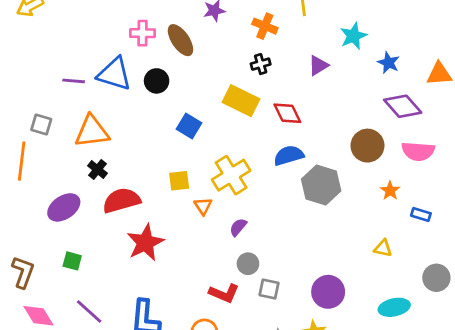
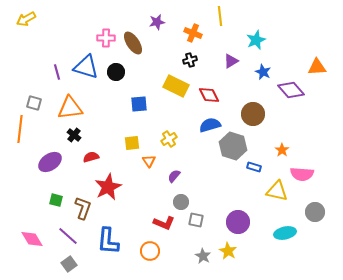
blue star: (389, 63) -> (263, 72), moved
purple line: (74, 81) -> (57, 72), turned 70
blue square: (189, 126) -> (139, 104), turned -36
brown circle: (367, 146) -> (253, 114), moved
pink semicircle: (418, 151) -> (302, 174), moved
yellow cross: (231, 175) -> (169, 139), size x0.6
red semicircle: (121, 200) -> (91, 157), size x0.6
blue rectangle: (421, 214) -> (254, 167), moved
yellow triangle: (383, 248) -> (277, 191), size x1.6
brown L-shape: (23, 272) -> (83, 208), moved

